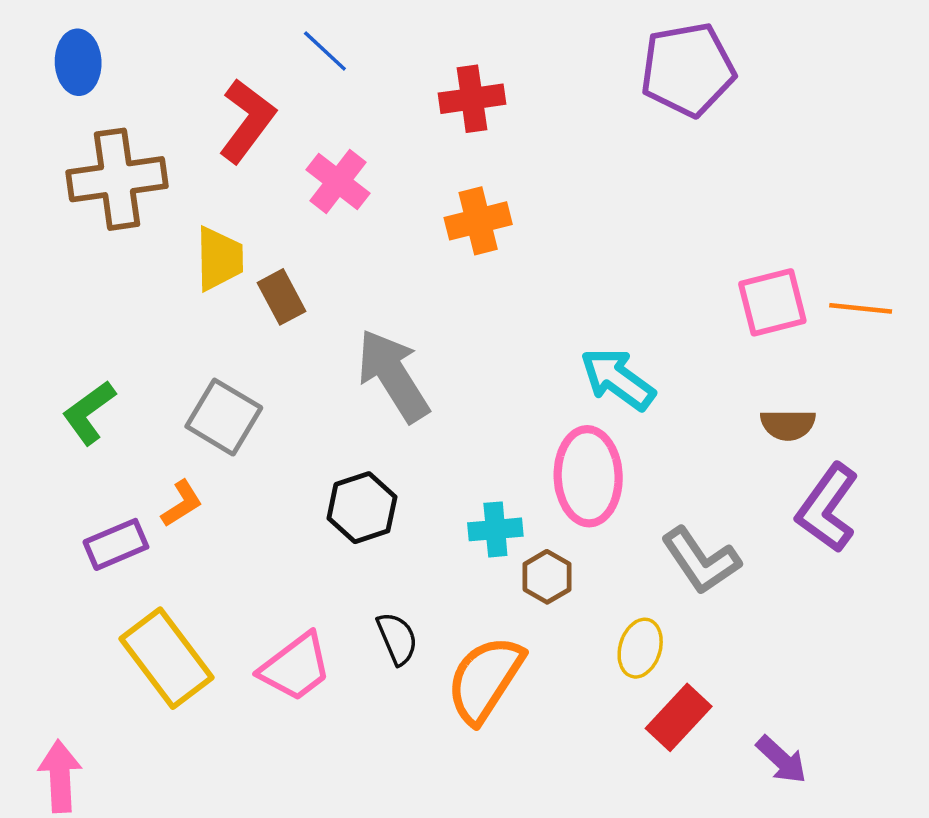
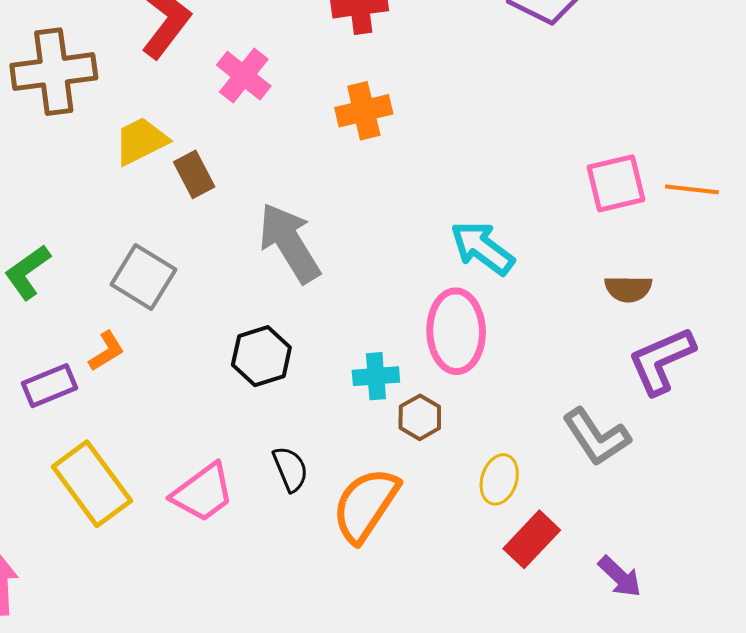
yellow trapezoid: (219, 259) -> (141, 141), turned -116
purple L-shape: (827, 508) -> (661, 361), turned 30
gray L-shape: (701, 561) -> (596, 437), moved

